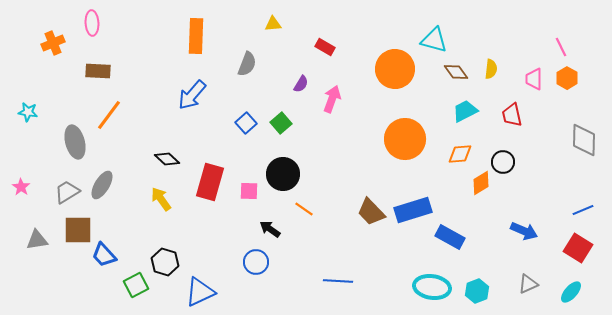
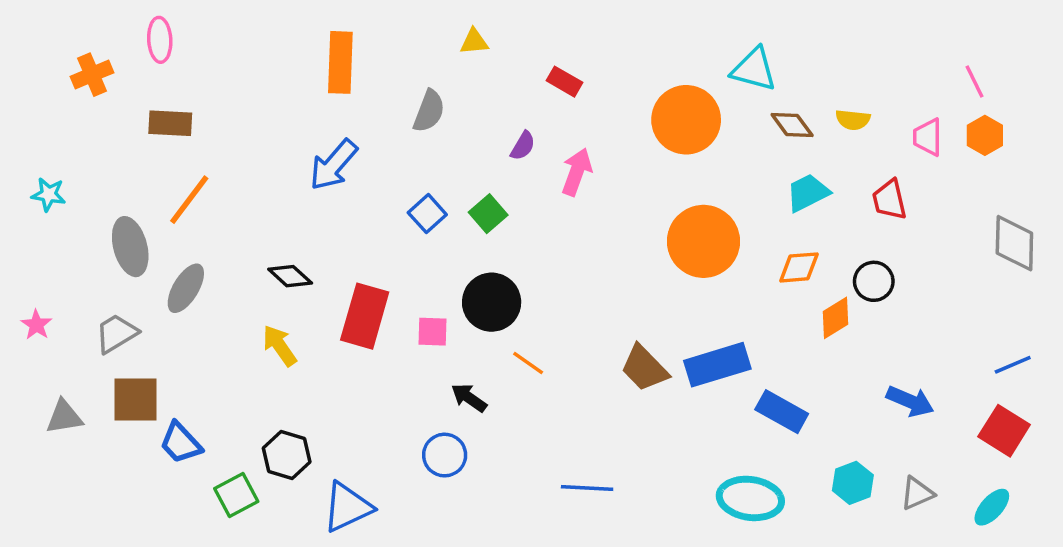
yellow semicircle: (491, 69) -> (853, 120), turned 90
gray ellipse: (102, 185) -> (186, 288), moved
cyan hexagon: (477, 291) -> (853, 483), moved

